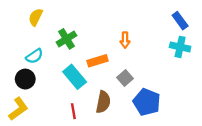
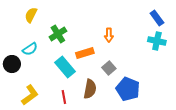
black circle: (25, 79) -> (12, 64), moved
yellow L-shape: (18, 109) -> (30, 95), moved

